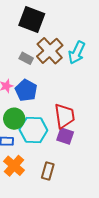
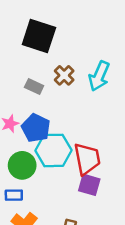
brown cross: (50, 51) -> (64, 75), size x0.6
cyan hexagon: (33, 130) -> (54, 150), moved

